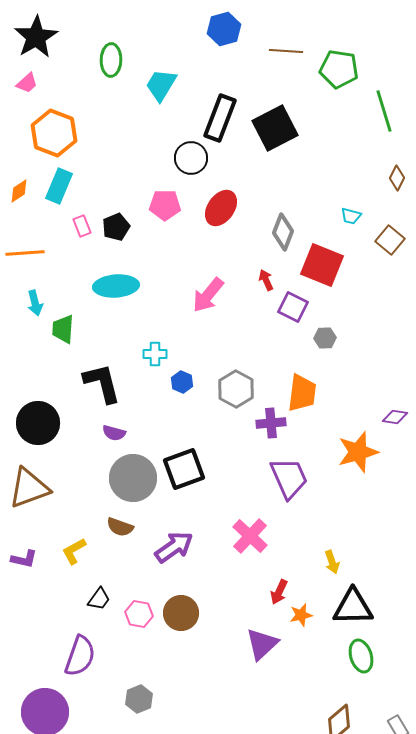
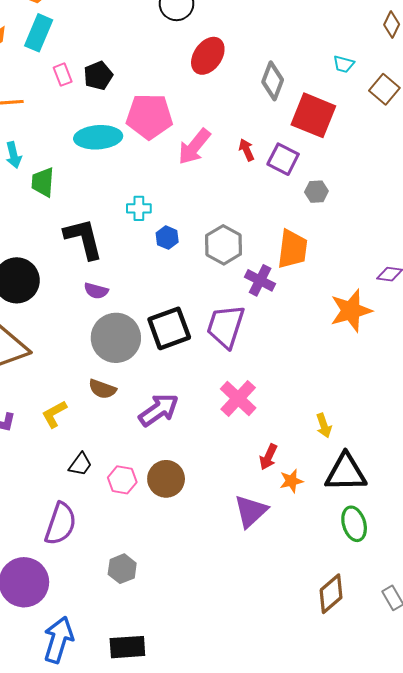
pink pentagon: (165, 205) -> (149, 116), moved, size x1.4
red arrow: (266, 280) -> (246, 150), moved
purple cross: (271, 423) -> (260, 280), turned 32
purple trapezoid: (289, 478) -> (226, 326), moved, turned -138

